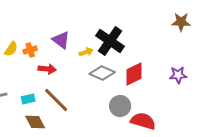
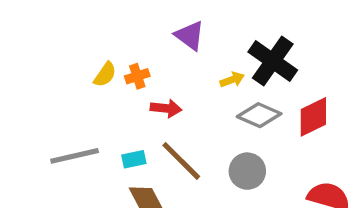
purple triangle: (61, 40) -> (190, 36), moved
gray circle: (120, 106) -> (247, 171), moved

